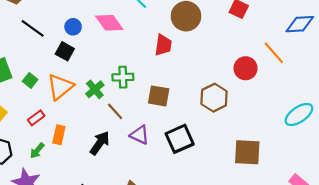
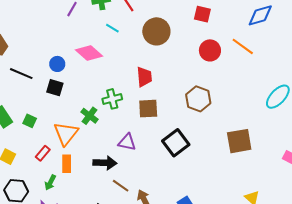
red trapezoid: (163, 45) -> (144, 77), moved
red circle: (246, 68) -> (210, 50), moved
orange triangle: (60, 87) -> (66, 133), moved
brown line: (115, 111) -> (121, 186), moved
purple triangle: (140, 135) -> (127, 142), moved
black arrow: (100, 143) -> (105, 163), turned 70

